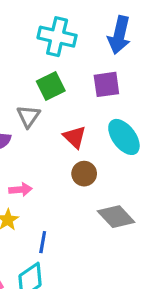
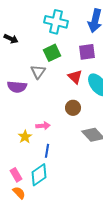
red triangle: (75, 137) -> (75, 77), moved
pink arrow: (20, 190) -> (43, 126), moved

